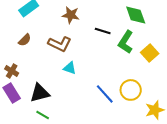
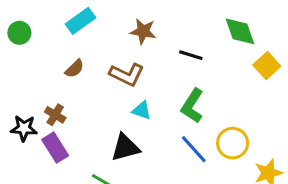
green L-shape: (126, 42) -> (192, 106), moved
yellow square: (150, 53) -> (267, 66), moved
black triangle: (40, 93) -> (125, 148), moved

